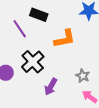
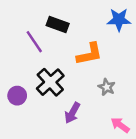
gray star: (83, 76) -> (107, 87), moved

